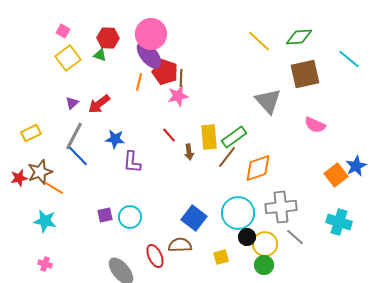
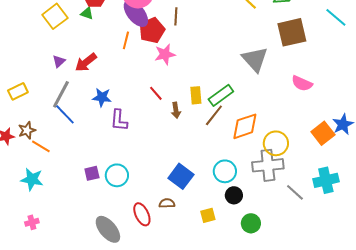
red pentagon: (165, 72) -> (152, 30), turned 30
brown line: (181, 78) -> (176, 16), moved
yellow rectangle: (209, 137) -> (196, 95), size x0.7
brown star: (40, 172) -> (27, 130), size x0.7
cyan circle: (238, 213) -> (225, 171), size x0.7
cyan cross: (339, 222) -> (326, 180), turned -30
gray line: (295, 237) -> (295, 192), moved
yellow circle: (265, 244) -> (276, 143), moved
brown semicircle: (180, 245) -> (167, 203), size x0.7
pink cross: (45, 264) -> (32, 222), turned -32

